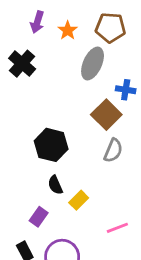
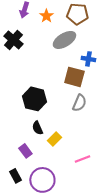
gray ellipse: (93, 64) -> (64, 40), turned 35
brown square: (106, 115) -> (74, 77), turned -30
purple rectangle: (39, 217) -> (25, 151), turned -72

